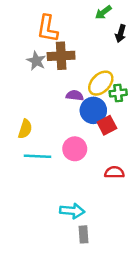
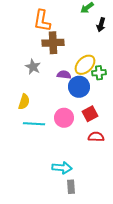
gray star: (36, 61) -> (33, 67), moved
red square: (107, 125) -> (90, 114), moved

